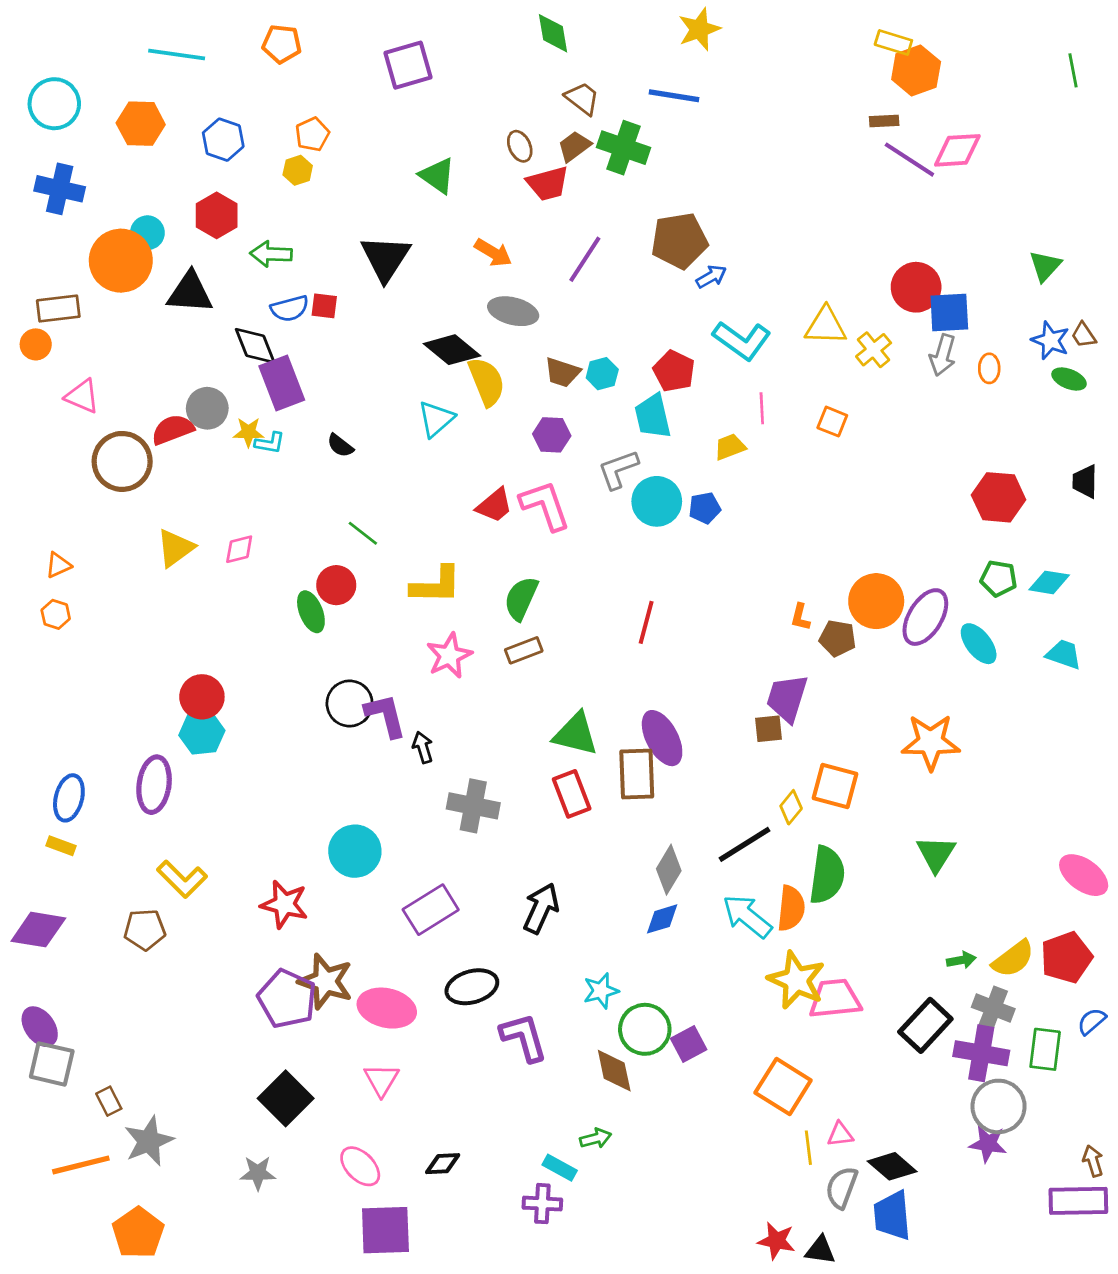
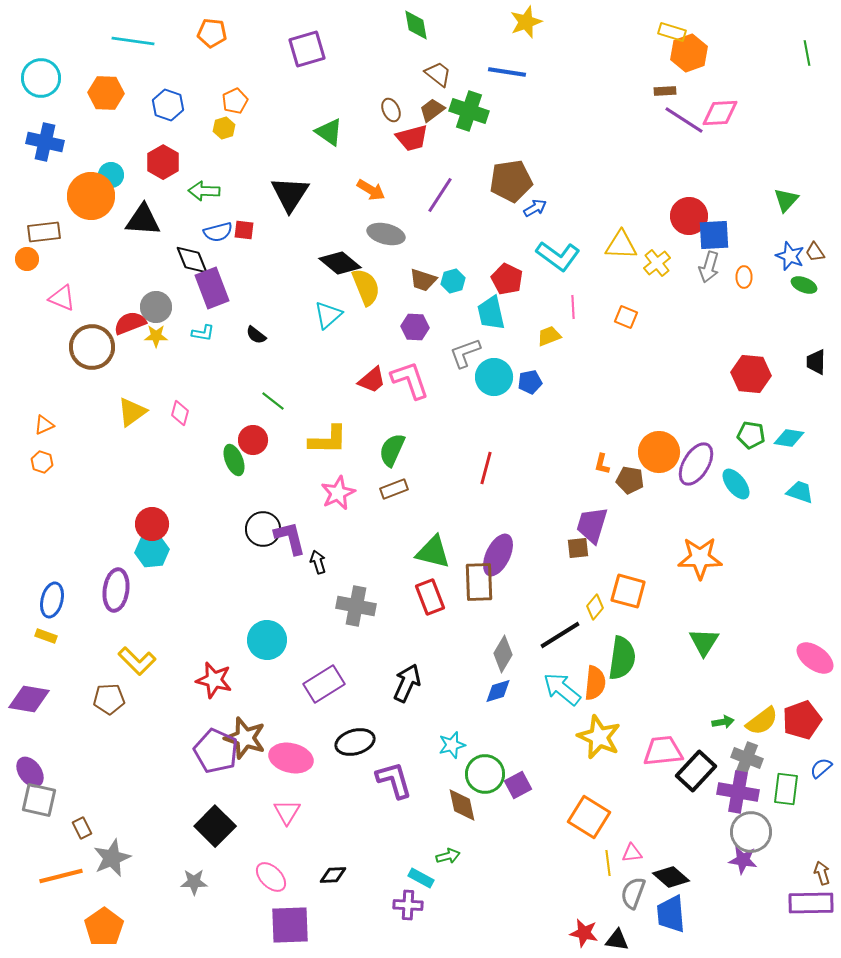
yellow star: (248, 432) -> (156, 336), moved
pink diamond: (239, 549) -> (180, 413), turned -60
purple ellipse: (662, 738) -> (498, 555), turned 54
pink trapezoid: (835, 999) -> (663, 751), moved

